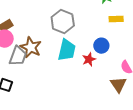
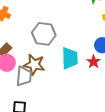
gray hexagon: (63, 21) -> (44, 34), moved

